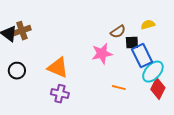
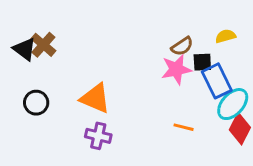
brown cross: (22, 31) -> (43, 45), turned -30
pink star: (102, 54) -> (176, 69), moved

